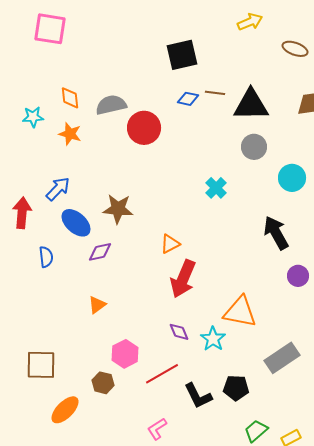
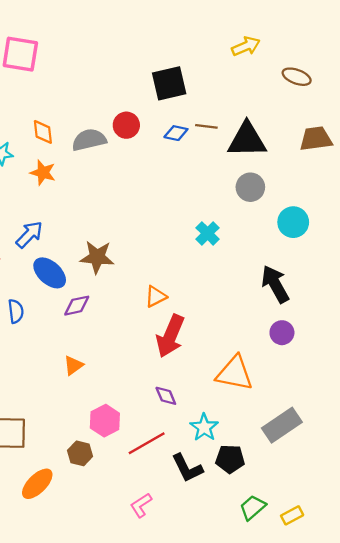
red circle: (144, 128) -> (126, 125), moved, size x0.7
purple circle: (298, 276) -> (282, 333), moved
cyan star: (213, 339) -> (204, 427), moved

